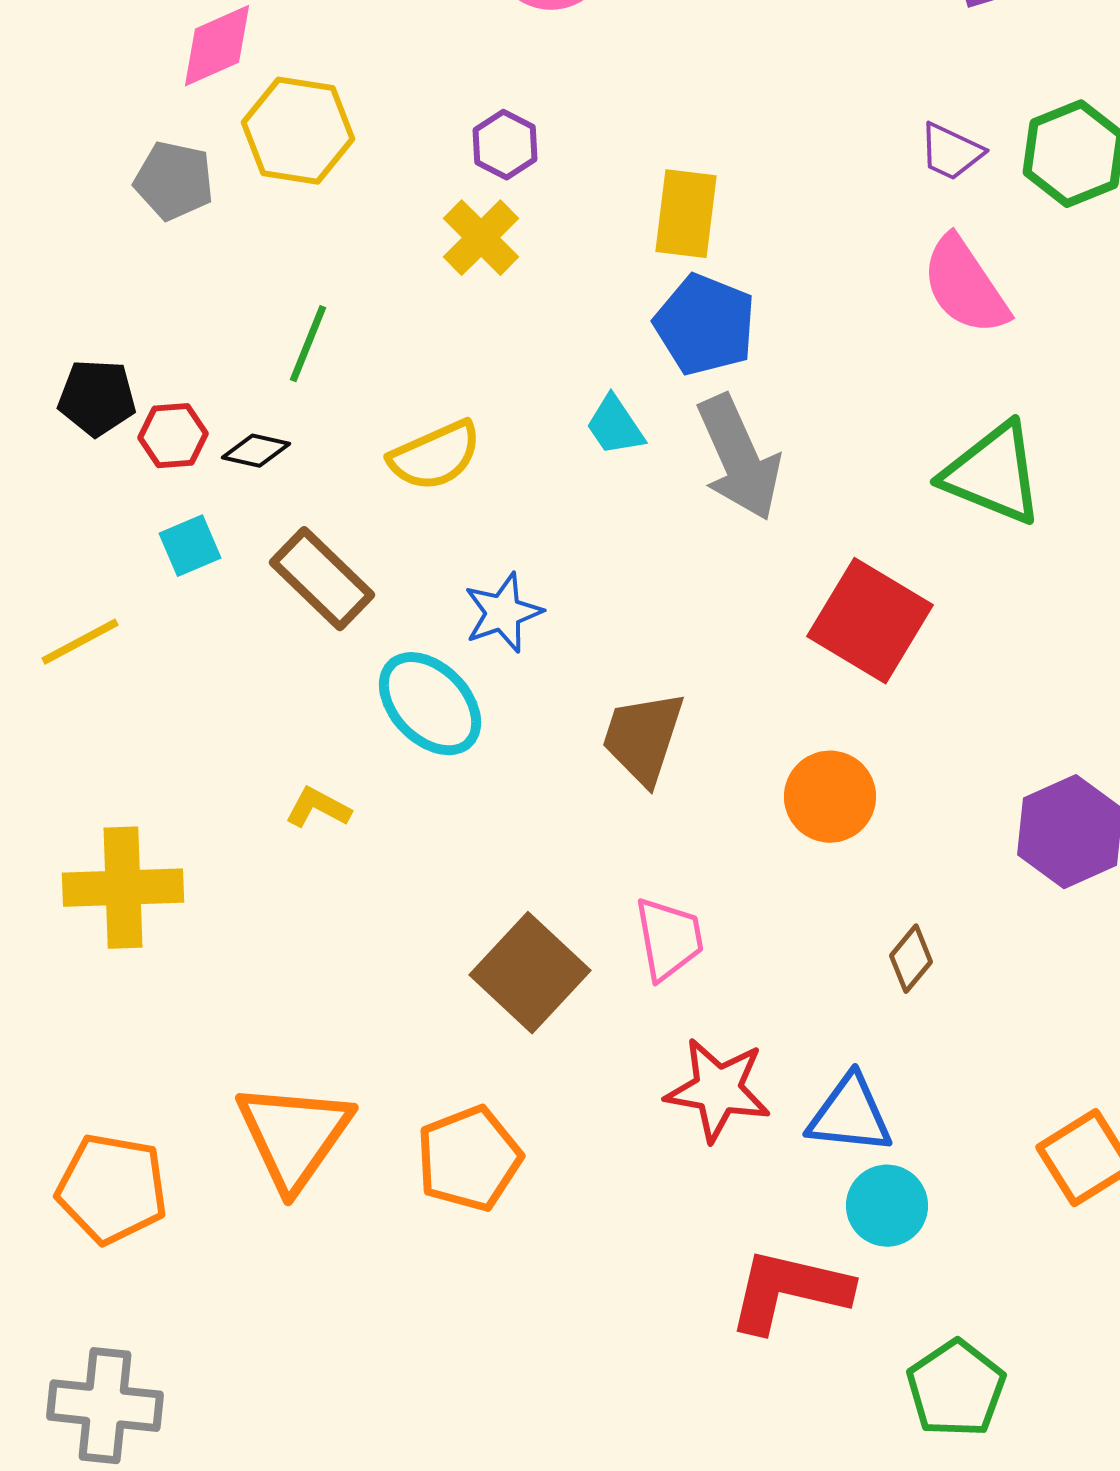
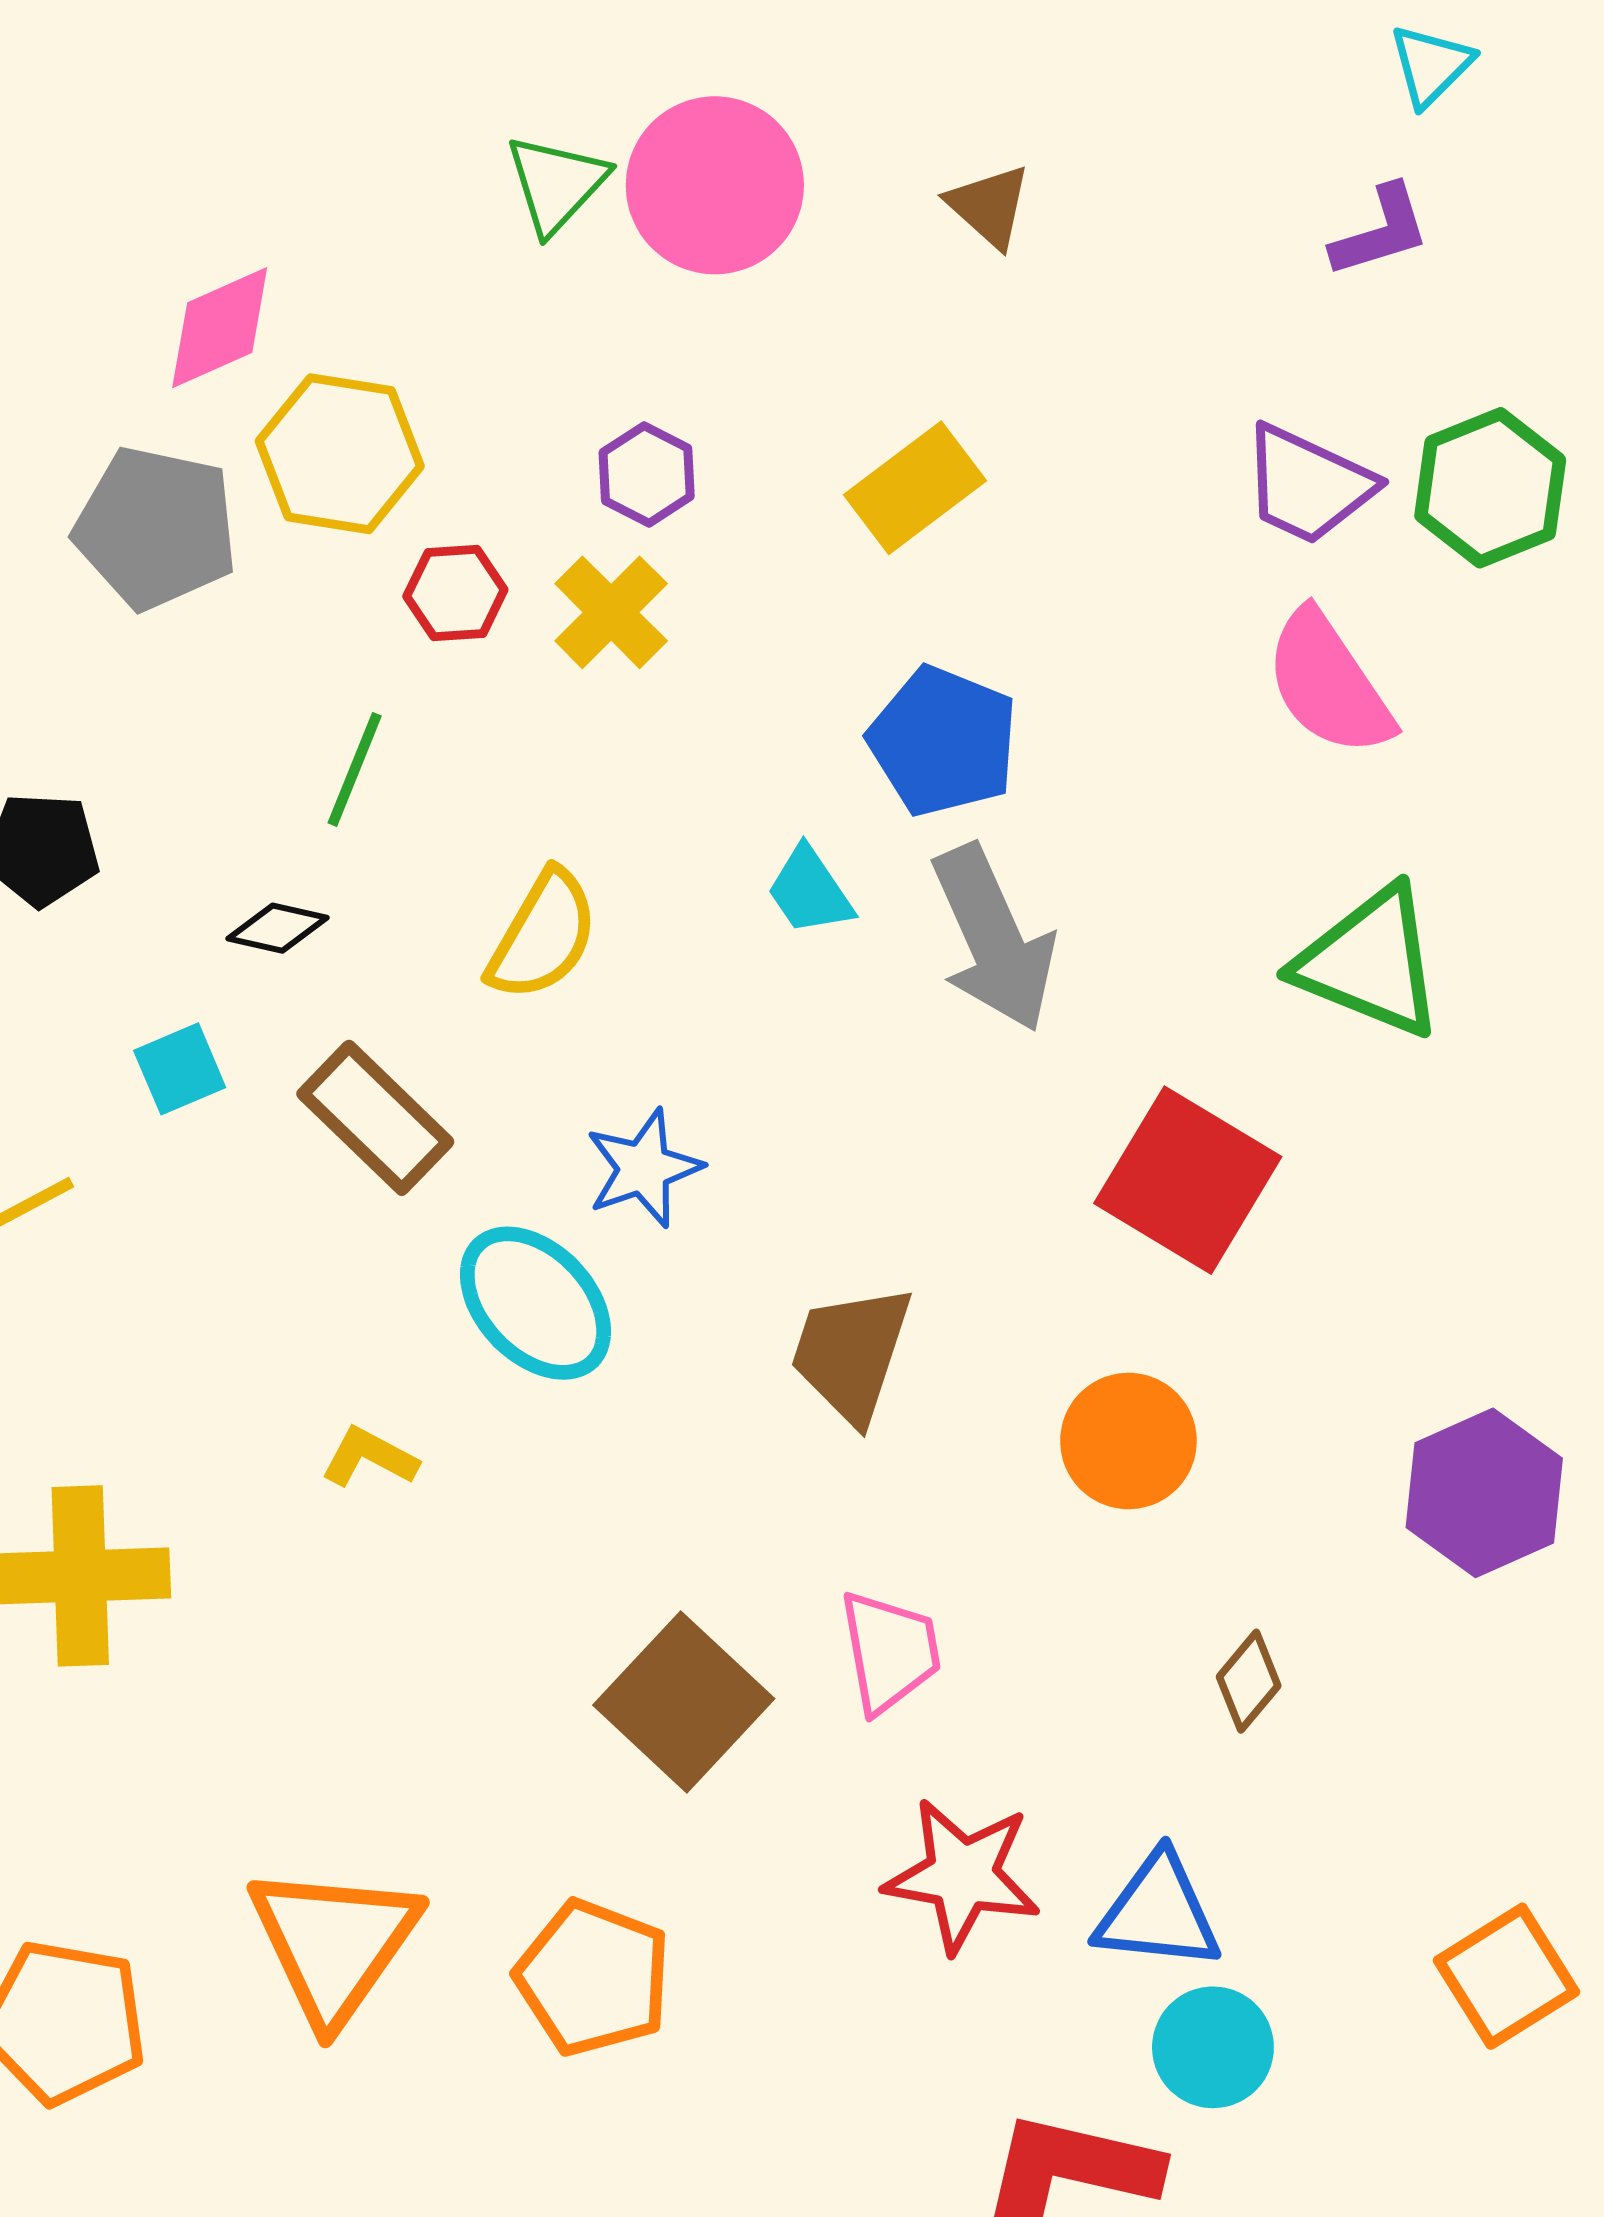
purple trapezoid: (951, 152) -> (1308, 485), size x1.4
gray pentagon: (174, 181) -> (156, 528), size x1.4
yellow rectangle: (686, 214) -> (915, 488), moved, turned 46
red hexagon: (173, 436) -> (455, 593), moved
yellow semicircle: (435, 456) -> (543, 935), turned -36
orange pentagon: (469, 1159) -> (593, 1978), turned -30

